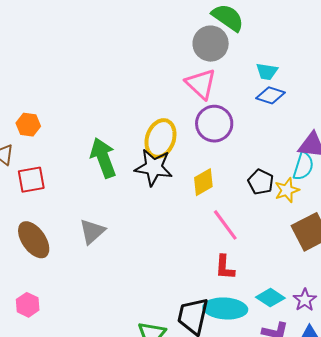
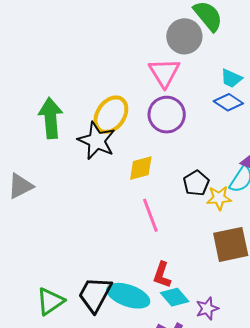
red L-shape: (225, 267) -> (162, 275), moved

